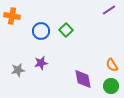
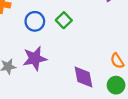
purple star: (41, 63) -> (35, 58), size x1.5

